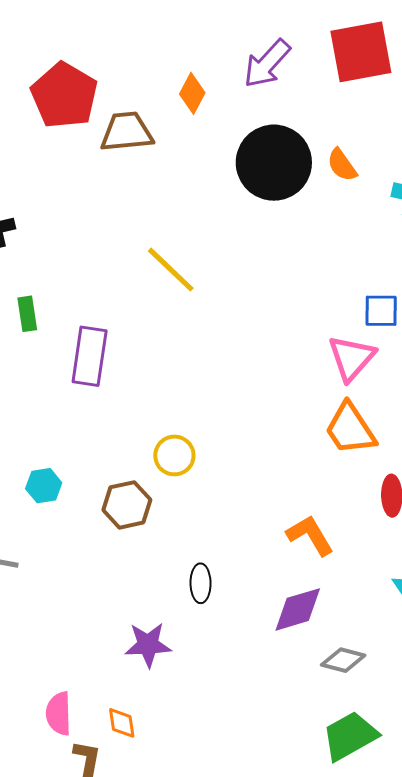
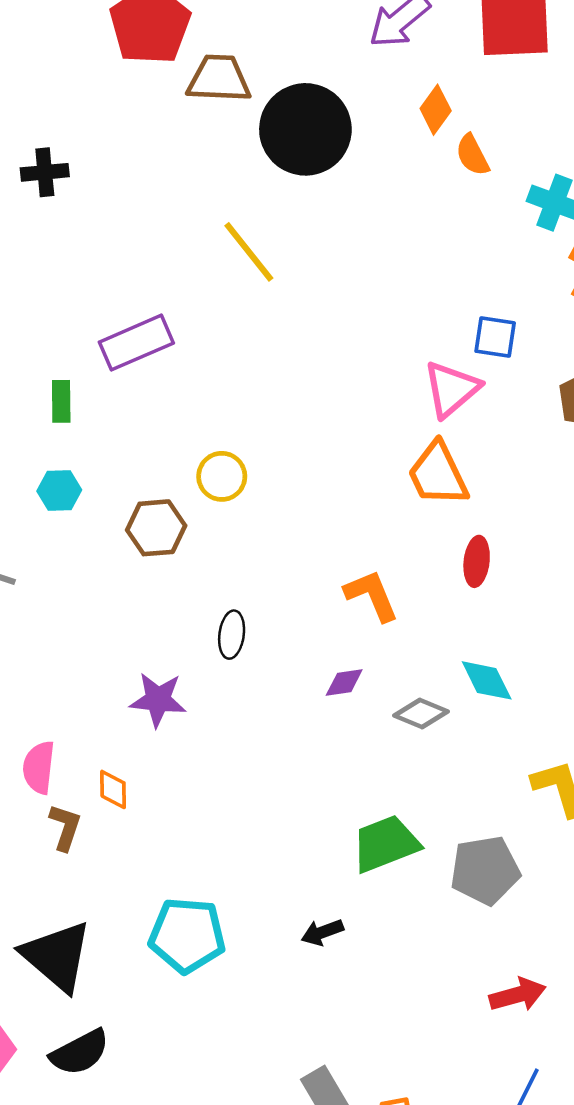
orange diamond: (192, 93) -> (436, 110), moved
black circle: (274, 163) -> (305, 129), moved
green rectangle: (27, 314) -> (61, 401), moved
purple rectangle: (90, 356) -> (136, 343), turned 50
purple diamond: (298, 609) -> (344, 683), size x0.6
gray diamond: (343, 660) -> (421, 713), moved

